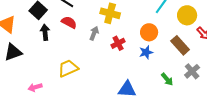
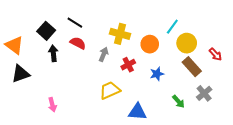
yellow circle: (187, 15) -> (187, 43), moved
orange circle: (149, 32) -> (150, 44), moved
yellow trapezoid: (68, 68) -> (110, 90), moved
pink arrow: (35, 87) -> (52, 105), moved, turned -88

